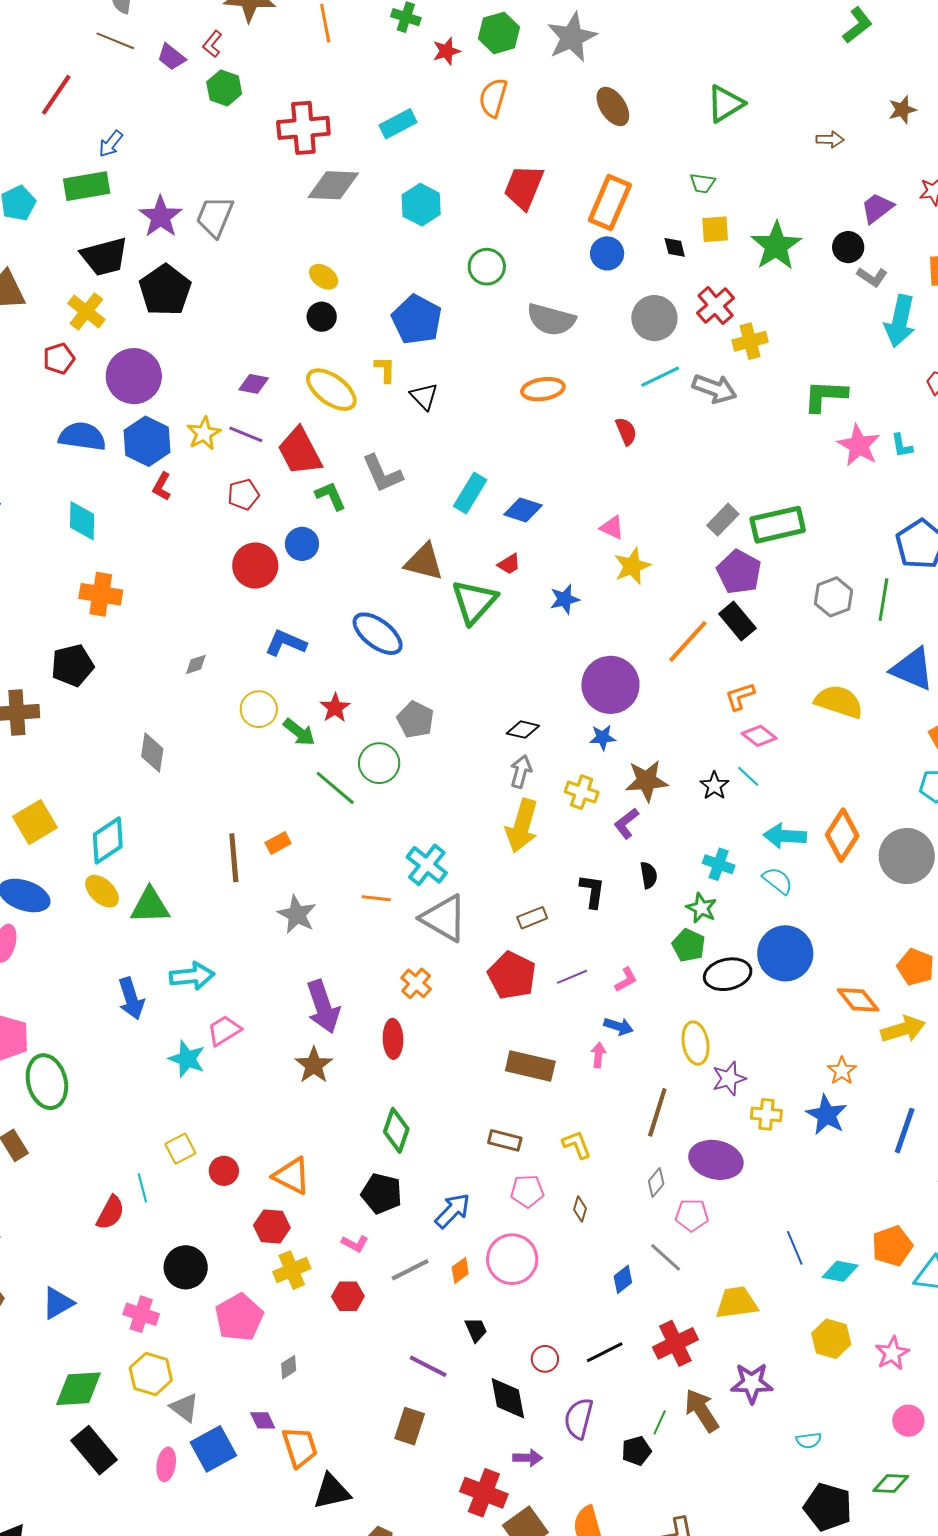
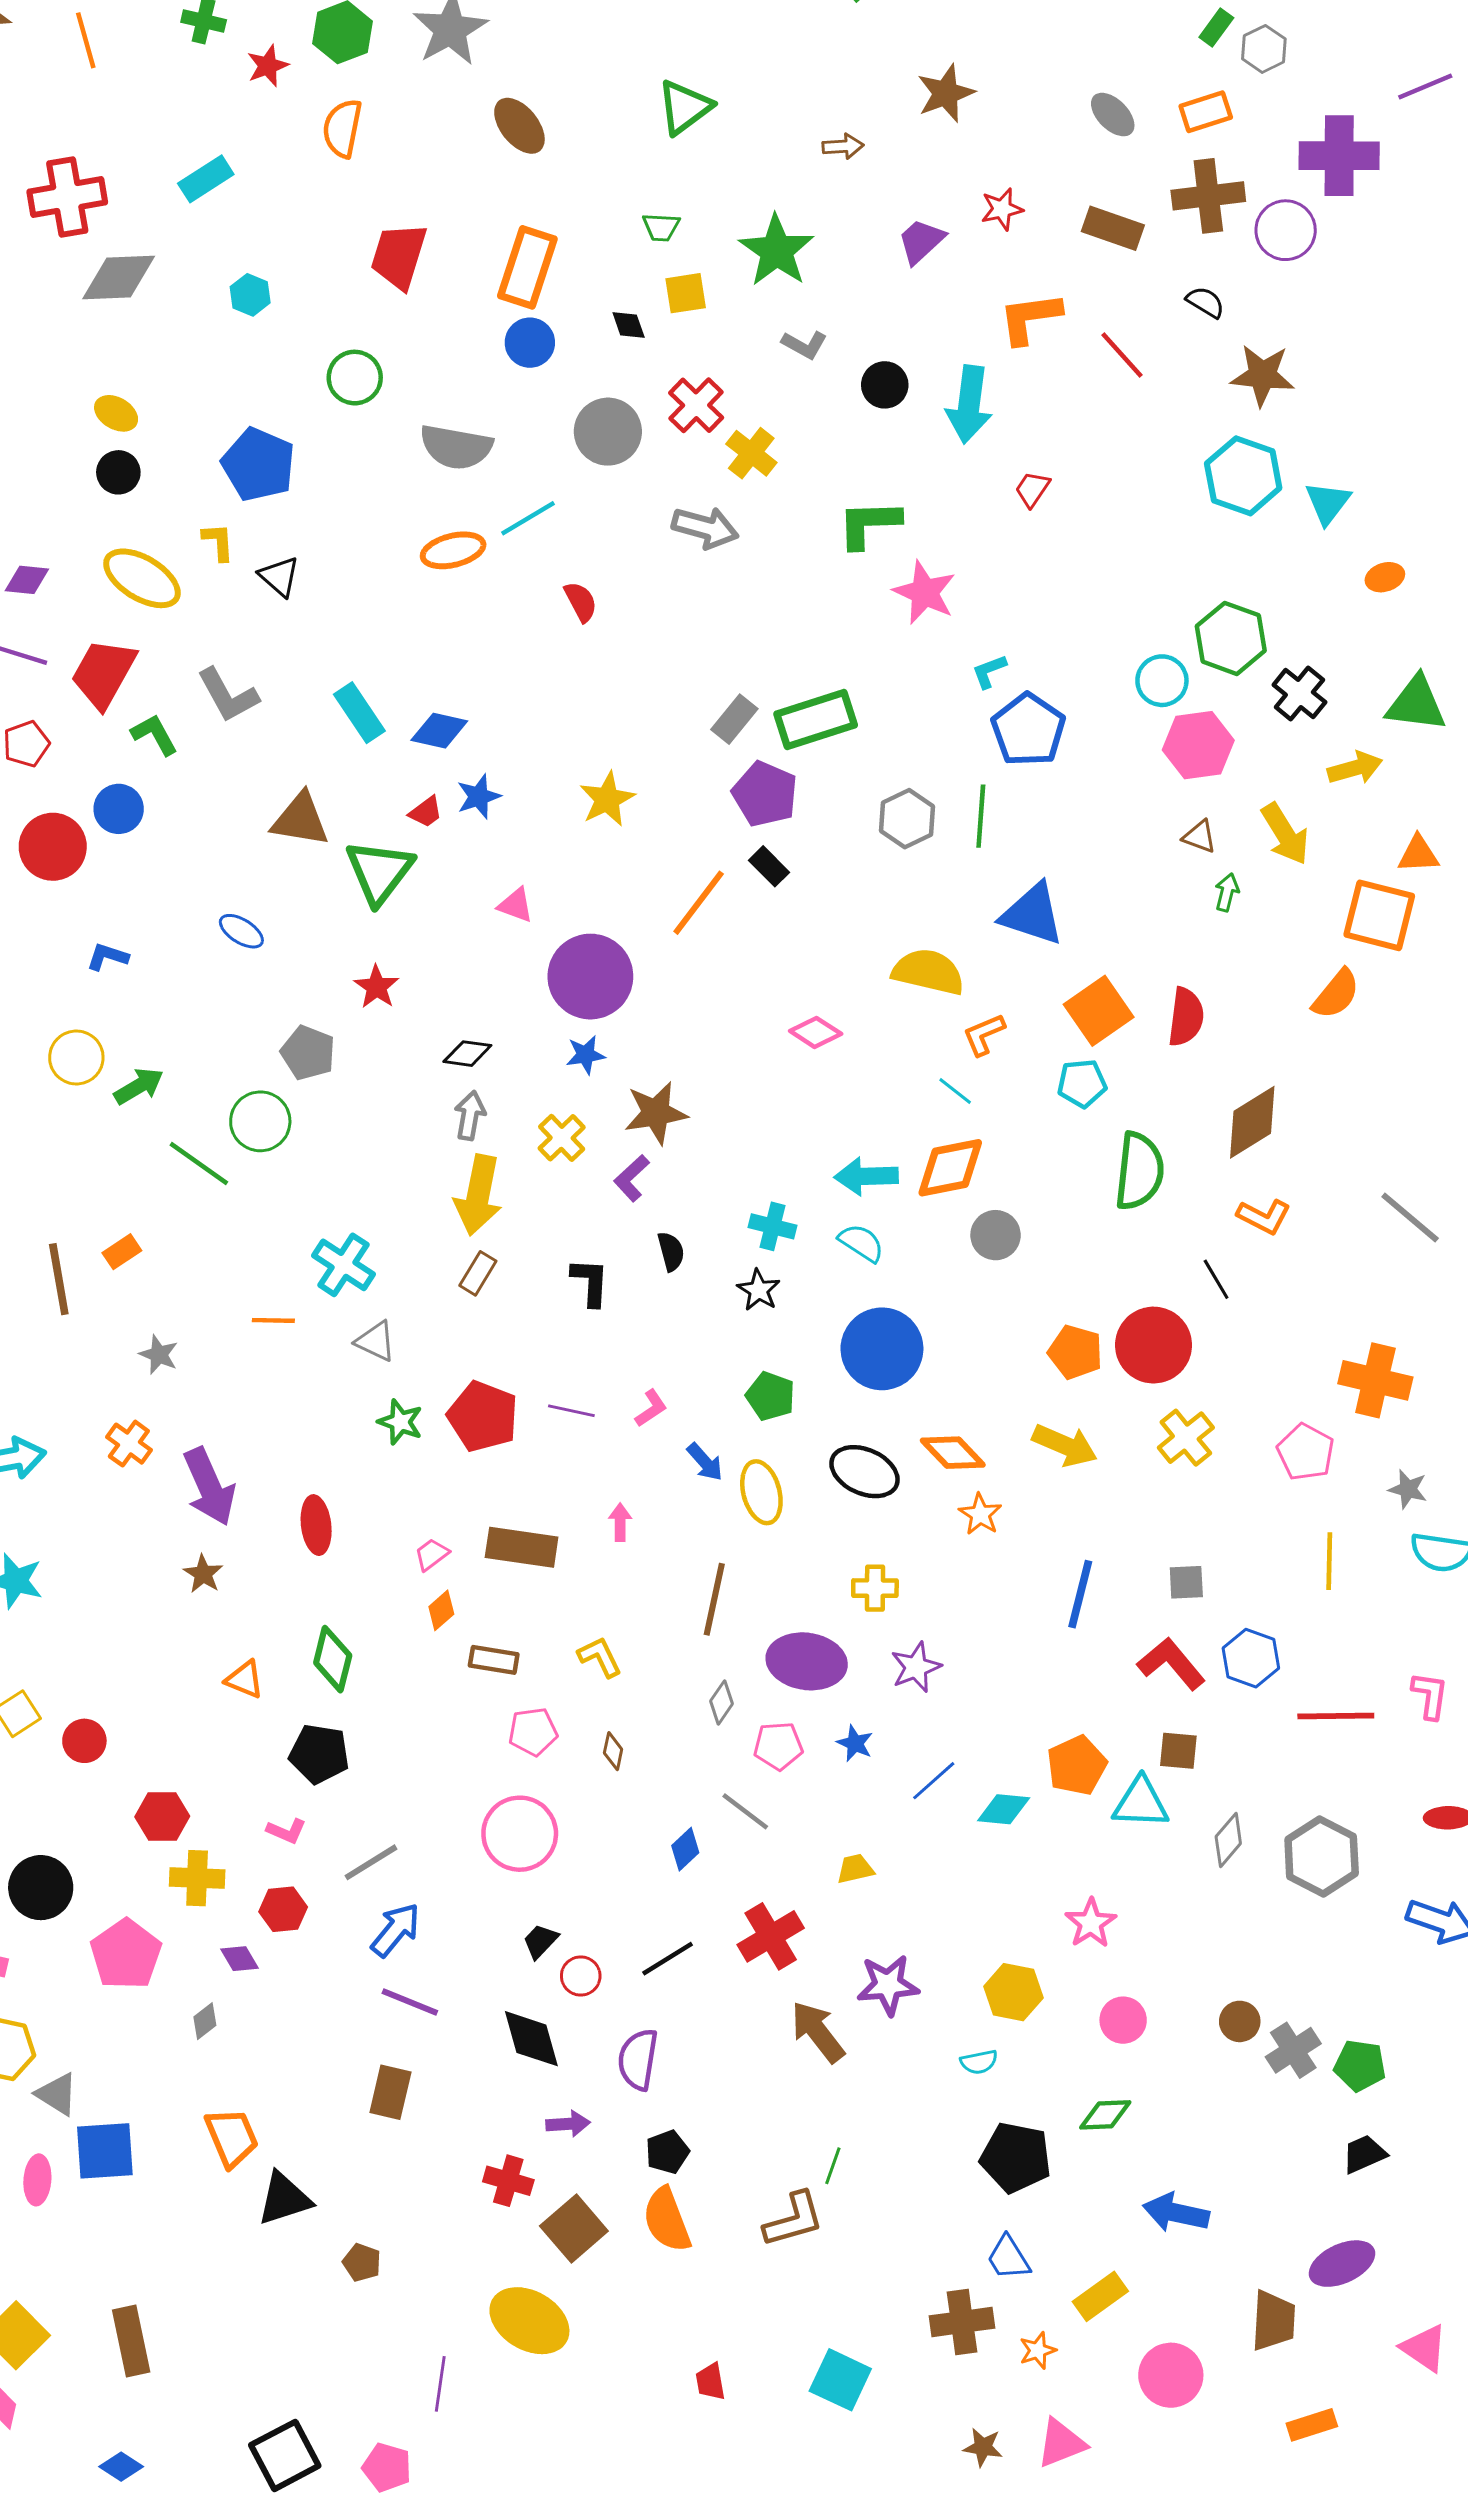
brown star: (902, 110) -> (946, 93), size x1.4
cyan hexagon: (421, 205) -> (250, 295), size x0.7
green star: (776, 246) -> (777, 251), moved
black circle: (848, 247) -> (885, 385), moved
gray L-shape: (872, 277) -> (804, 345), moved
yellow cross: (750, 341) -> (751, 453), turned -32
cyan line: (660, 377) -> (528, 518), moved
cyan L-shape: (902, 446) -> (989, 671), moved, turned 84
red trapezoid: (300, 451) -> (103, 673), turned 62
cyan rectangle: (470, 493) -> (359, 713), turned -60
pink triangle: (612, 528) -> (516, 905), moved
blue star: (565, 599) -> (479, 797), moved
black rectangle: (737, 621) -> (769, 866), size x0.7
blue ellipse: (378, 634) -> (241, 931), size x0.6
blue L-shape: (286, 643) -> (107, 957), size x0.7
orange L-shape: (740, 696) -> (984, 1034), moved
red star: (335, 708) -> (376, 987), moved
green arrow: (299, 732) -> (139, 1086), turned -64
cyan line: (748, 776) -> (955, 1091), moved
black star: (714, 786) -> (759, 1290), moved
yellow cross: (582, 792) -> (562, 1138), turned 32
orange diamond: (842, 835) -> (950, 1168), turned 51
gray circle: (907, 856) -> (996, 1235), moved, size x0.6
green star: (701, 908) -> (400, 1422), moved
gray star: (297, 914) -> (159, 1355), size x0.7
gray triangle: (444, 918) -> (376, 1341), size x0.6
brown rectangle: (532, 918) -> (478, 1273), moved, turned -32
green pentagon: (689, 945) -> (770, 1396), moved
black ellipse: (728, 974) -> (864, 1472), moved, turned 42
purple line: (572, 977) -> (571, 1411), turned 40
orange cross: (416, 983) -> (129, 1444), moved
orange diamond: (858, 1000) -> (953, 1453), moved
blue arrow: (618, 1026) -> (705, 1462), moved, turned 36
yellow arrow: (903, 1029) -> (1065, 1445), turned 45
pink trapezoid: (224, 1030) -> (432, 1554), moved, size x0.7
brown star: (314, 1065) -> (203, 1574), size x0.7
purple star: (729, 1079) -> (916, 1667), moved
blue star: (827, 1115) -> (855, 1743), moved, size x0.6
orange triangle: (292, 1176) -> (244, 1680), moved, size x0.7
blue arrow: (453, 1211) -> (396, 1930), moved
blue line: (795, 1248) -> (934, 1781), turned 76
yellow cross: (292, 1270) -> (197, 1878), turned 30
orange diamond: (460, 1270) -> (441, 1610), moved
yellow trapezoid: (737, 1303) -> (855, 1869), size x0.6
black trapezoid: (476, 1330) -> (540, 1941), moved, turned -108
yellow hexagon: (831, 1339) -> (1013, 1992), moved
purple diamond: (263, 1420) -> (239, 1959), moved
green line: (660, 1422) -> (833, 2166), moved
blue square: (213, 1449) -> (105, 2151), turned 30
black pentagon: (636, 1451) -> (667, 2152), moved
red cross: (484, 1493) -> (508, 2181), size x0.7

